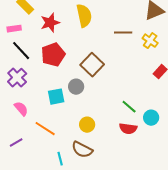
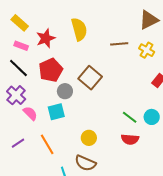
pink rectangle: (14, 29) -> (21, 46), moved, turned 32
gray circle: (76, 87) -> (65, 91), moved
pink semicircle: (21, 109) -> (30, 113), moved
cyan circle: (151, 118) -> (152, 117), moved
orange line: (45, 129) -> (47, 144), turned 30
purple line: (16, 143) -> (18, 143), moved

